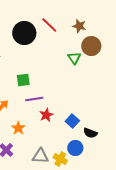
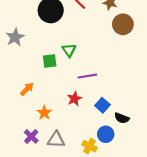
green triangle: (74, 58) -> (69, 50), moved
purple line: (34, 99) -> (87, 76), moved
gray triangle: (40, 156) -> (56, 140), moved

